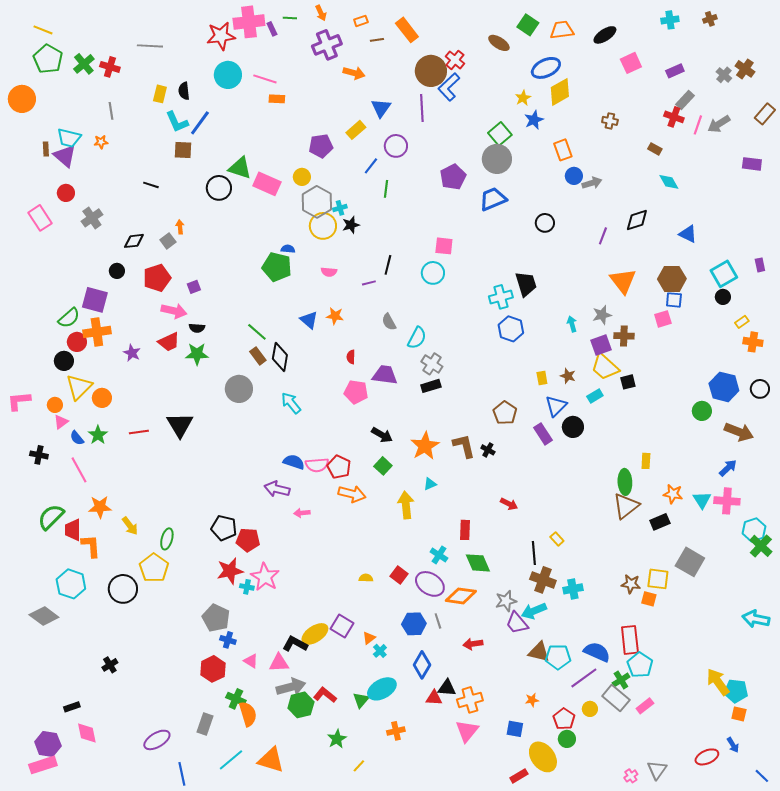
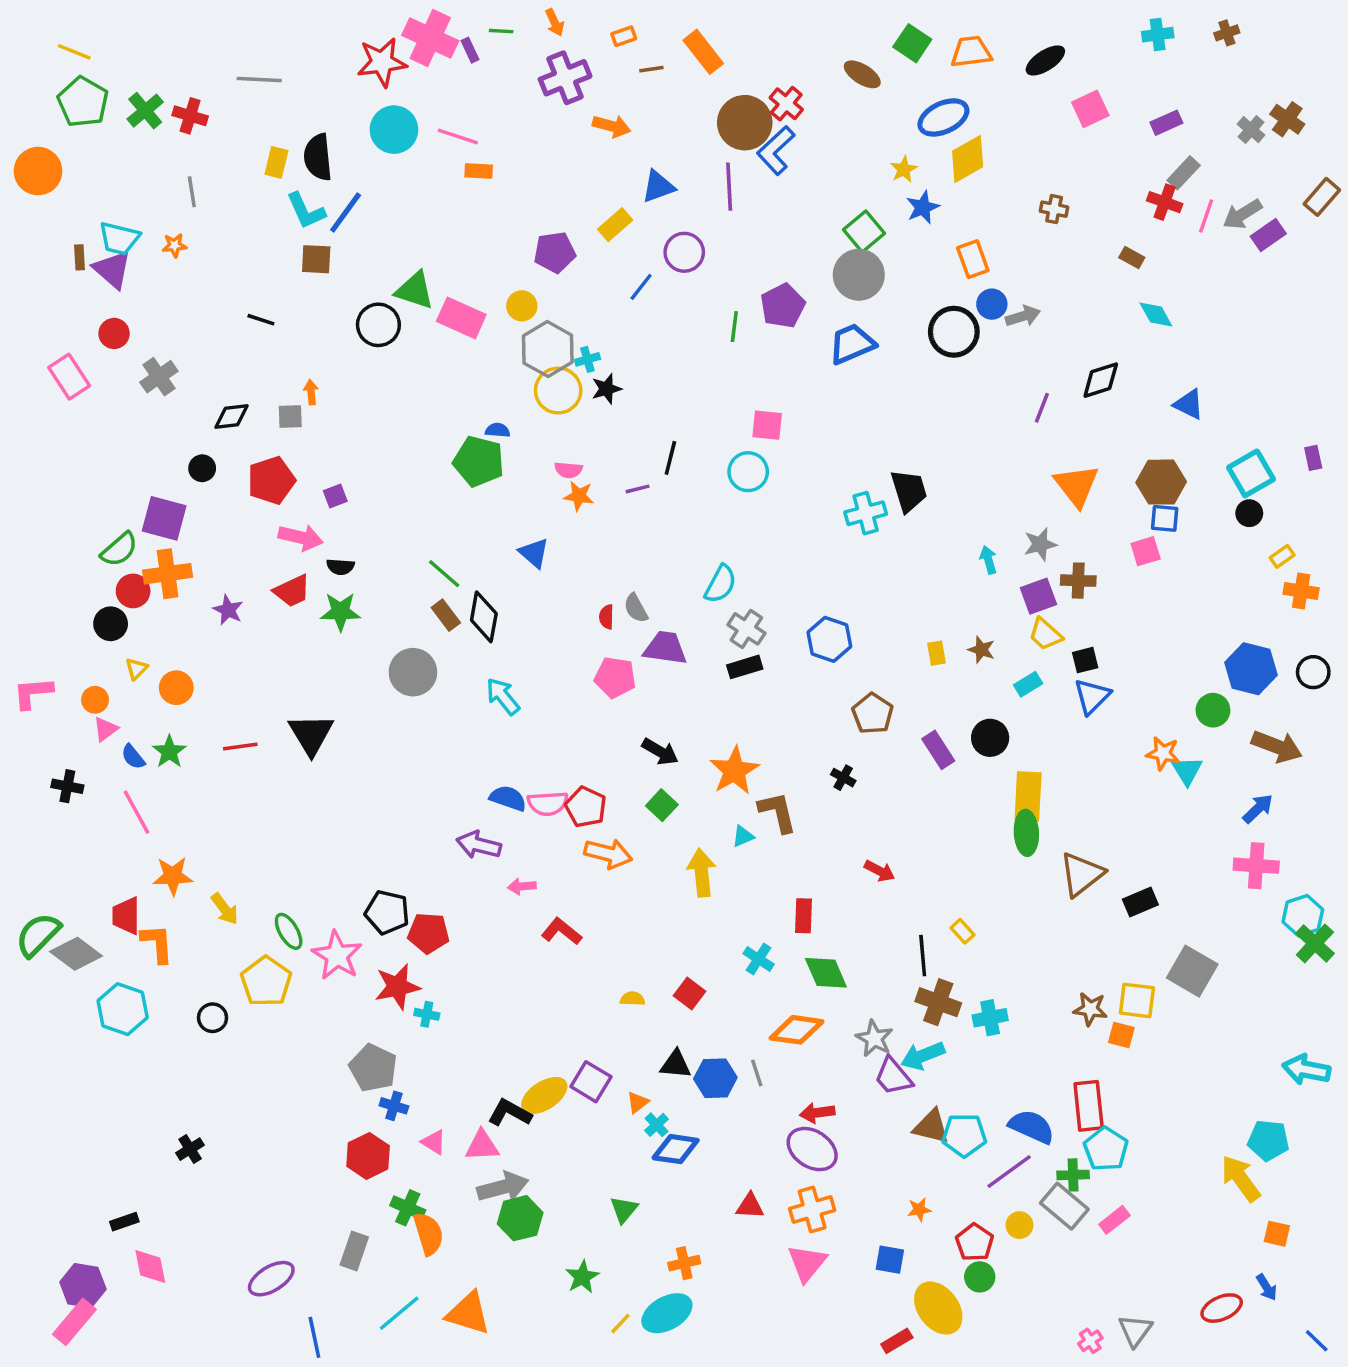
pink cross: (249, 22) -> (430, 38), turned 32
black semicircle: (184, 91) -> (318, 157), size x1.5
blue triangle: (381, 108) -> (658, 187), turned 35
purple rectangle: (752, 164) -> (1268, 235), moved, turned -42
green line: (386, 189) -> (734, 327), moved
black circle: (545, 223) -> (954, 332), moved, size x1.5
gray square: (168, 241) -> (290, 416), turned 35
orange star: (335, 316) -> (579, 496), moved
gray semicircle: (389, 322) -> (636, 608), moved
blue hexagon: (511, 329) -> (829, 639), moved
yellow trapezoid: (605, 367) -> (1045, 634), size x0.7
yellow triangle: (79, 387) -> (137, 669), size x0.5
blue triangle: (556, 406) -> (1092, 696), moved
brown L-shape: (464, 446) -> (778, 812), moved
yellow rectangle: (646, 461) -> (1028, 797), moved, size x1.8
green ellipse: (625, 482) -> (1026, 833), moved
orange star: (673, 494) -> (1163, 753), moved
cyan triangle: (702, 500) -> (1187, 771), moved
green semicircle: (51, 517) -> (38, 935), moved
green ellipse: (167, 539) -> (289, 931), turned -45
pink star: (265, 577) -> (337, 956), moved
purple ellipse: (430, 584) -> (812, 1149), moved
black circle: (123, 589) -> (213, 1018), size x0.6
gray star: (506, 601) -> (874, 1038), turned -30
gray diamond: (44, 616) -> (76, 954), moved
blue diamond: (422, 665) -> (676, 1149), moved, turned 68
green cross: (621, 680) -> (1073, 1175), turned 30
black triangle: (447, 688) -> (676, 1064), moved
cyan ellipse: (382, 689) -> (667, 1313), moved
cyan pentagon: (736, 691) -> (1268, 1140), moved
red L-shape: (325, 695) -> (562, 931), moved
pink rectangle: (43, 765) -> (74, 1322), turned -32

